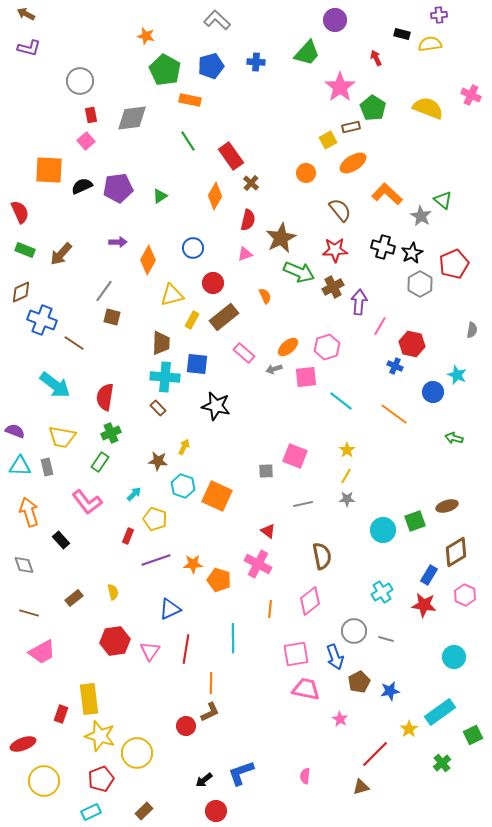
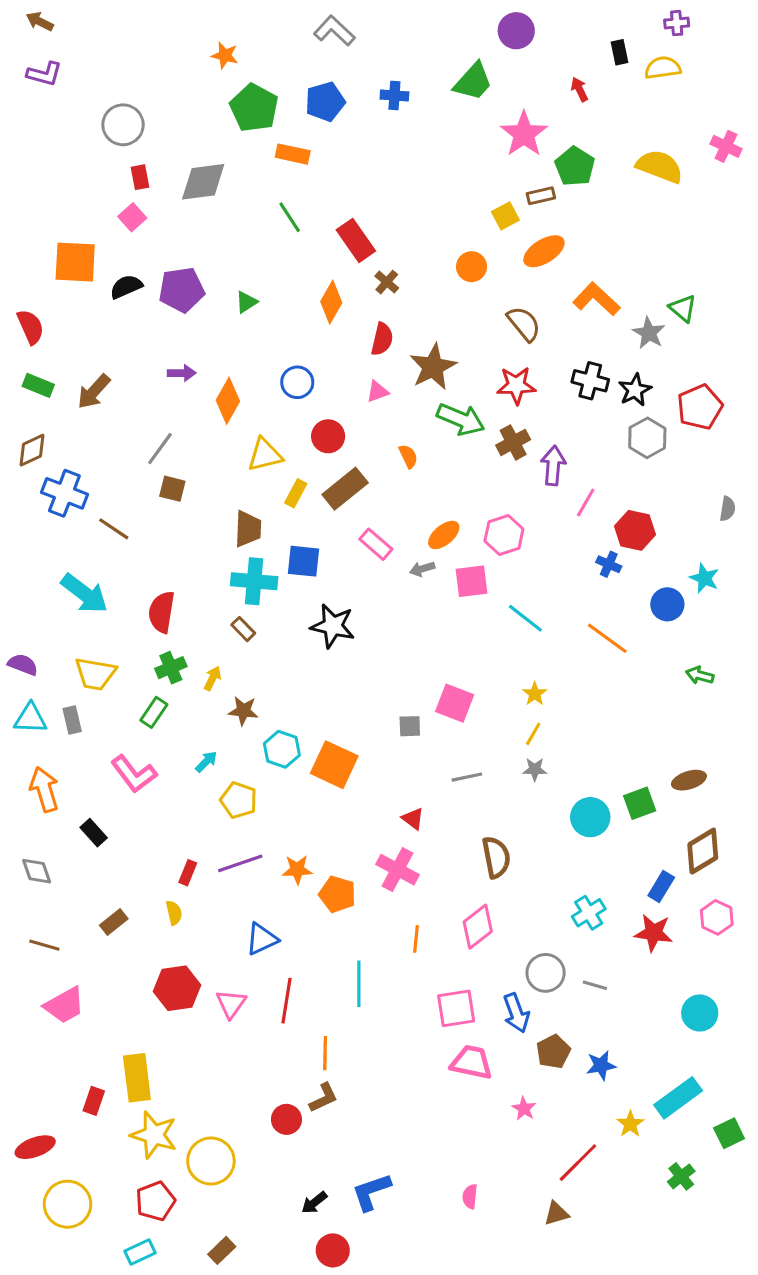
black rectangle: (402, 34) -> (620, 52), turned 63
yellow arrow: (184, 447) -> (212, 678), moved
red rectangle: (128, 536) -> (188, 873), moved

